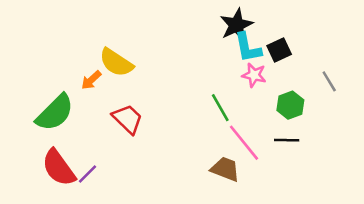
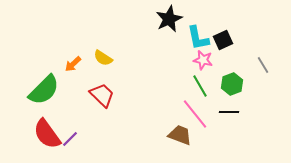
black star: (236, 25) -> (169, 19), moved
yellow semicircle: (116, 63) -> (103, 58), moved, size x0.7
green line: (220, 108) -> (200, 86), moved

